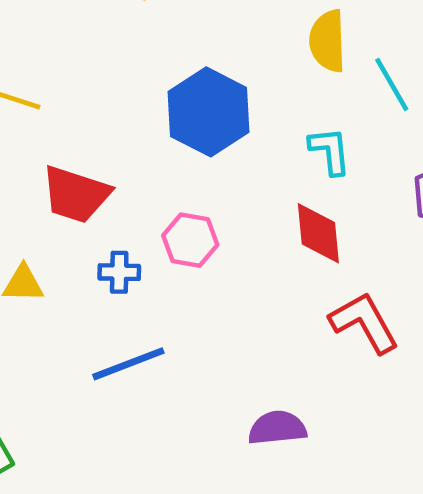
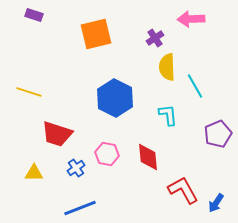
red diamond: (318, 233) -> (148, 157), moved
blue cross: (119, 272) -> (76, 168), turned -36

